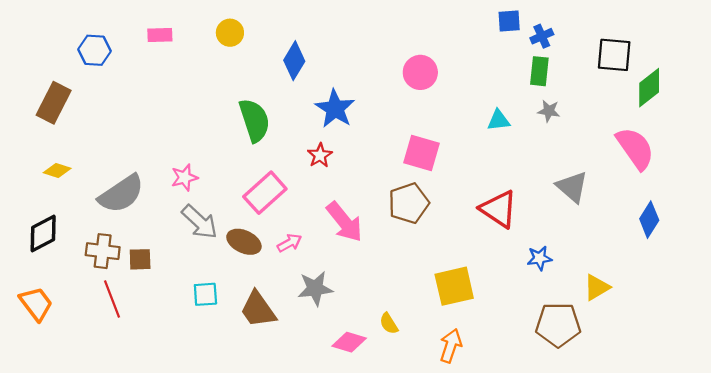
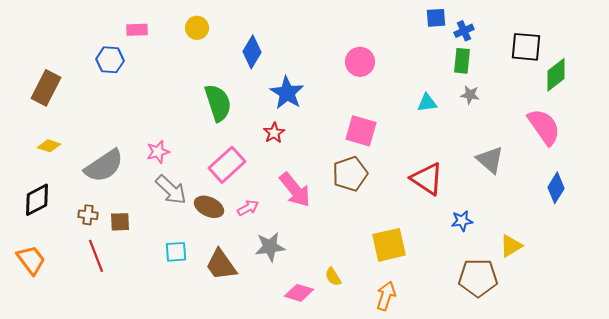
blue hexagon: (94, 50) -> (110, 60), moved
brown cross: (103, 251) -> (88, 215), size x0.7

